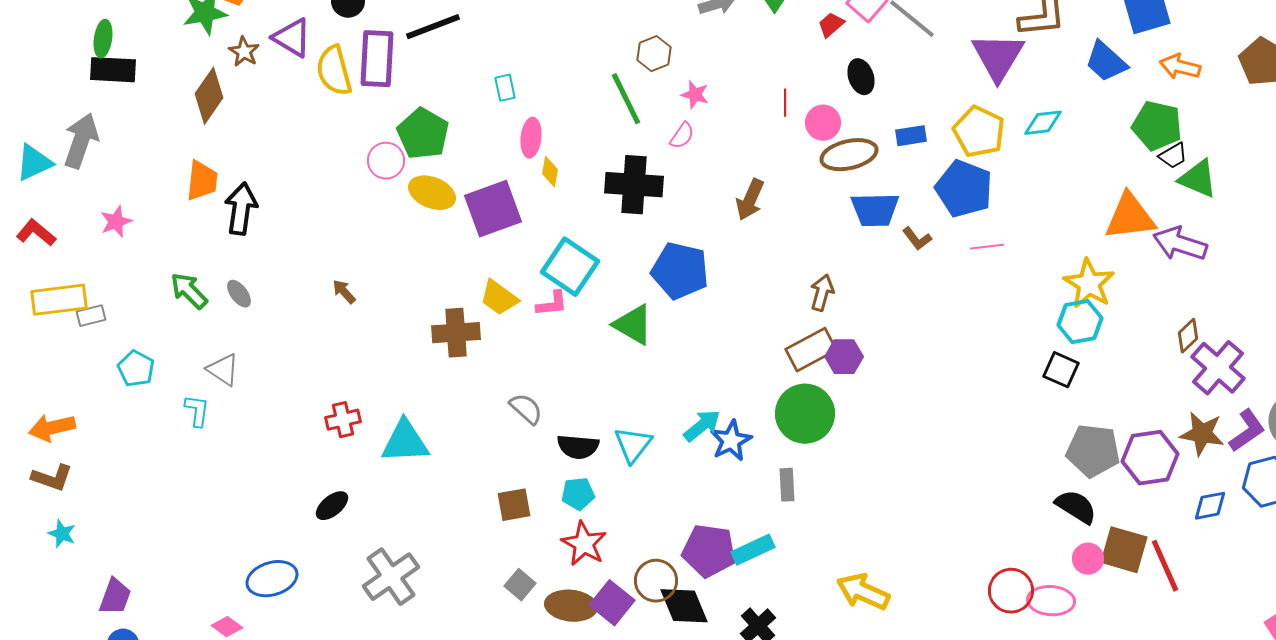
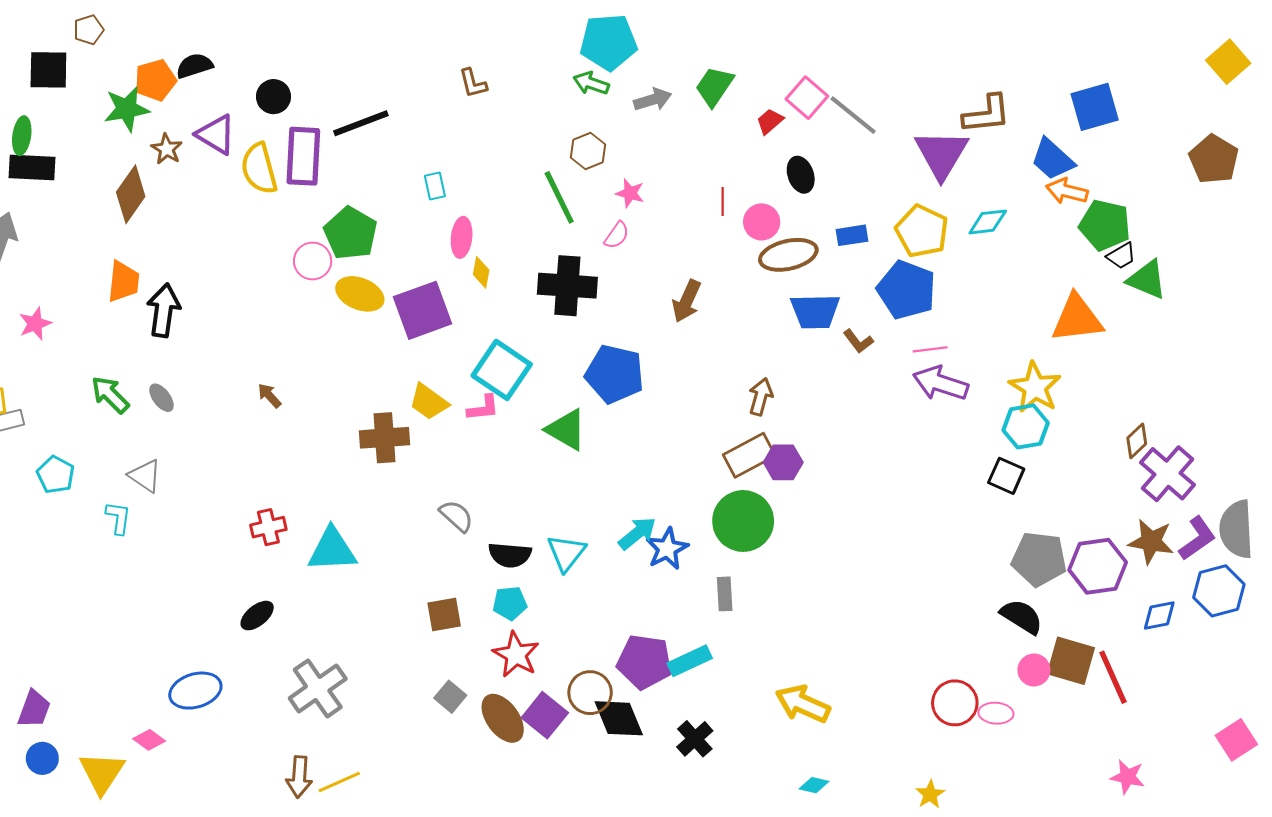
orange arrow: (1180, 67) -> (1067, 191), moved
purple arrow: (1180, 244) -> (940, 383), moved
pink ellipse: (1051, 601) -> (996, 713), size x0.7
brown ellipse: (571, 606) -> (503, 718), turned 48

